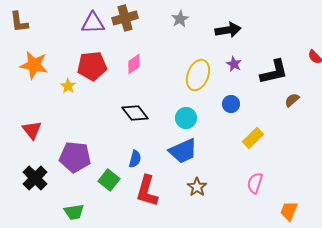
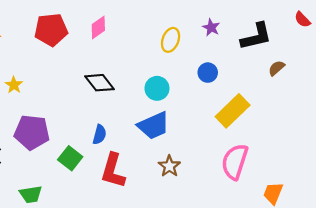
yellow ellipse: (198, 75) -> (171, 40), size x0.7
yellow star: (68, 86) -> (14, 85), moved
yellow rectangle: (253, 138) -> (233, 111), size x1.4
pink semicircle: (255, 183) -> (235, 162), size x1.5

